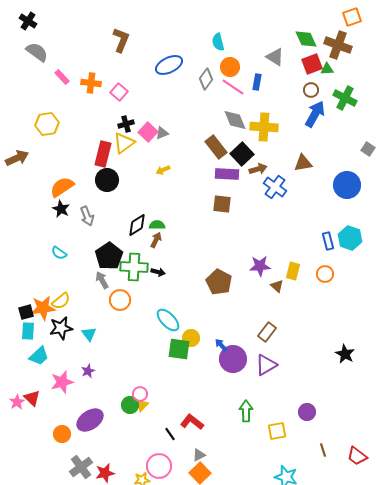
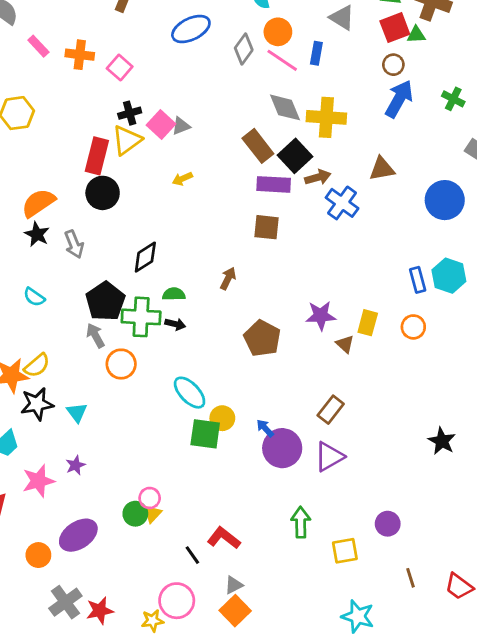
green cross: (345, 98) -> (453, 99), moved, size x0.7
green semicircle: (157, 225) -> (174, 294), moved
brown arrow: (156, 240) -> (228, 278), moved

